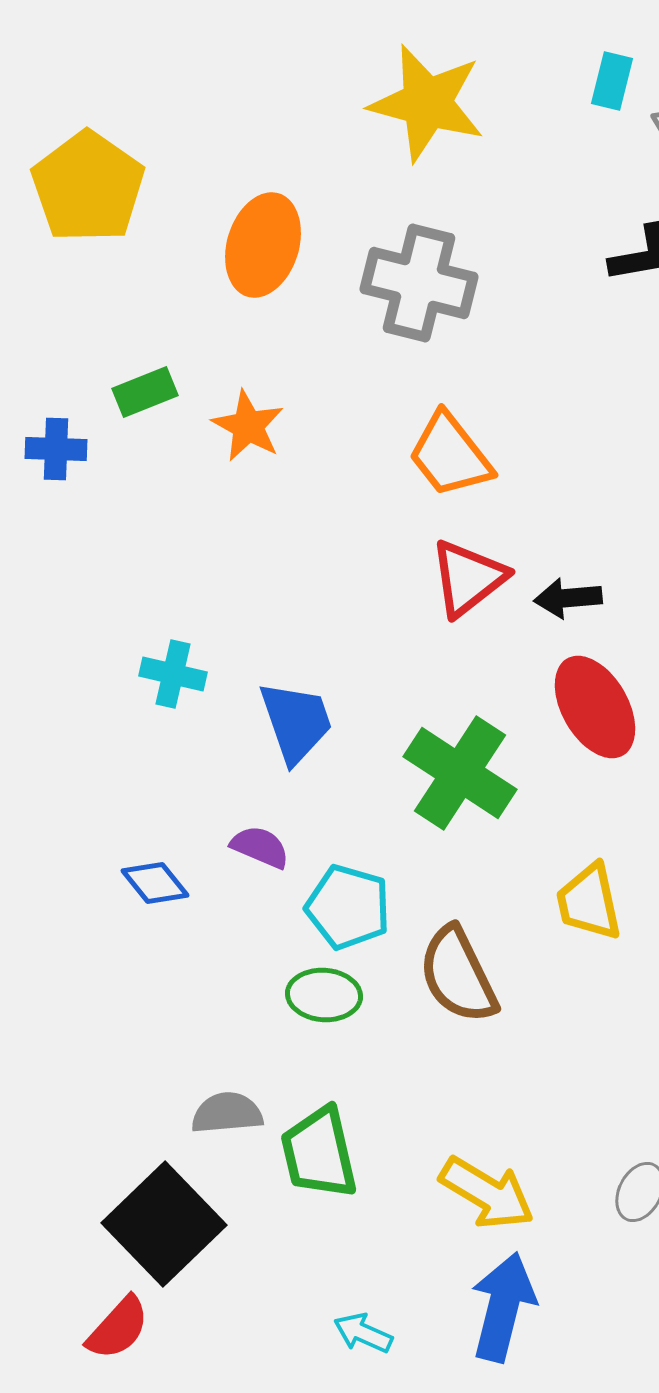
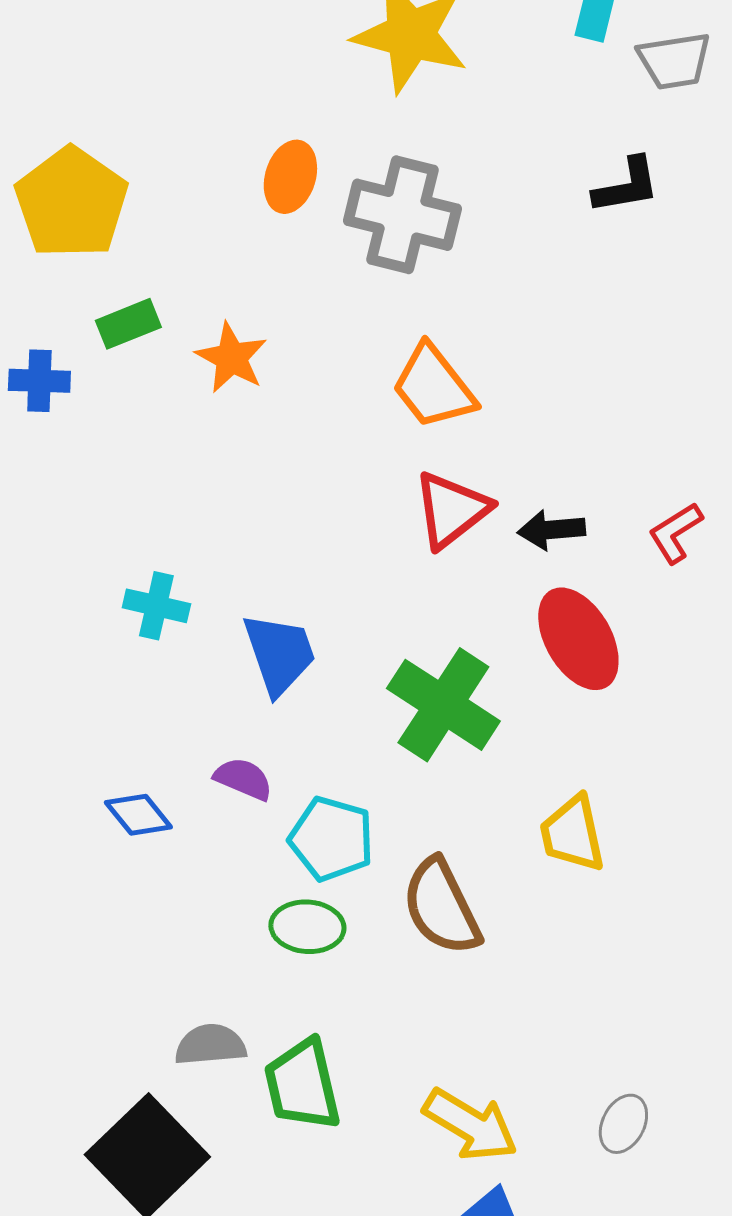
yellow pentagon: (88, 187) -> (71, 203), moved
orange ellipse: (263, 245) -> (290, 177), moved, size x0.7

